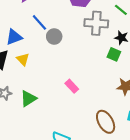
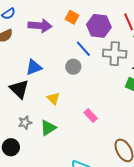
blue line: (39, 22) -> (83, 49), moved
yellow triangle: (23, 59) -> (53, 98), moved

